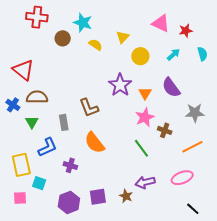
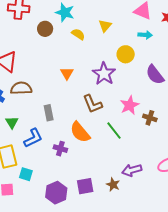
cyan arrow: (173, 55) -> (145, 35), moved, turned 48
yellow circle: (140, 56) -> (126, 54), moved
orange triangle: (145, 93) -> (67, 73), moved
brown L-shape: (89, 108) -> (93, 104), moved
green triangle: (32, 122) -> (12, 122), moved
green line: (141, 148) -> (114, 131), moved
purple cross: (70, 165) -> (60, 149), moved

